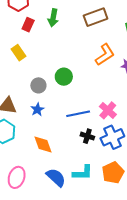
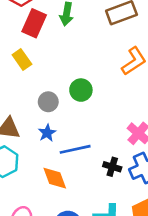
red rectangle: (28, 25) -> (34, 23), size x1.5
blue line: (78, 114) -> (75, 149), moved

